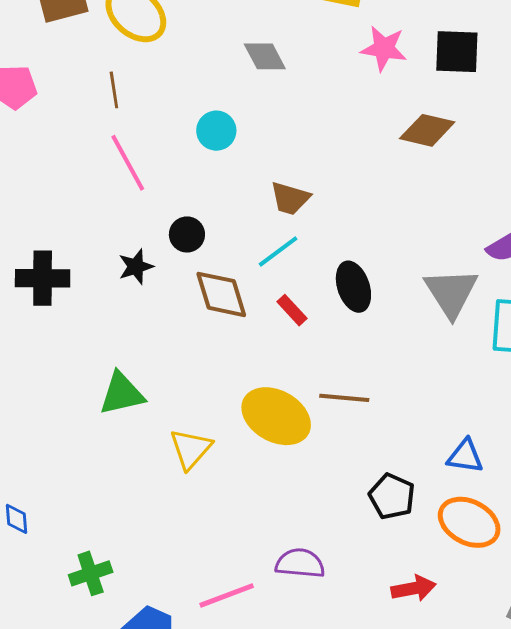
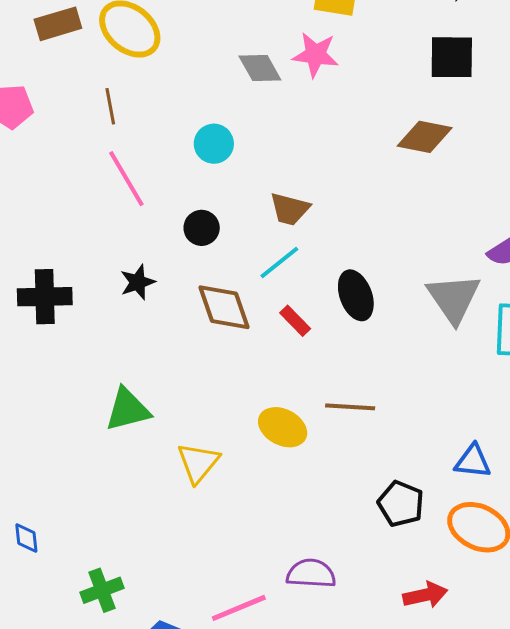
pink star: (384, 48) -> (316, 55), moved
black circle: (187, 234) -> (202, 228), moved
yellow ellipse: (276, 416) -> (283, 427), size x0.7

